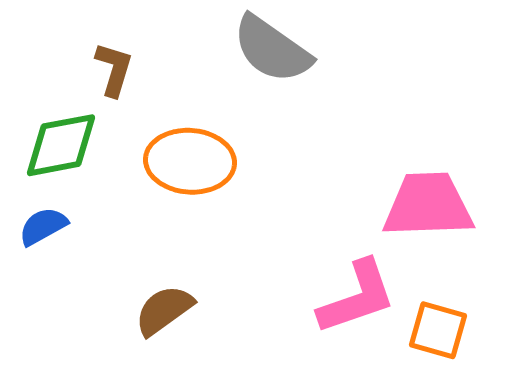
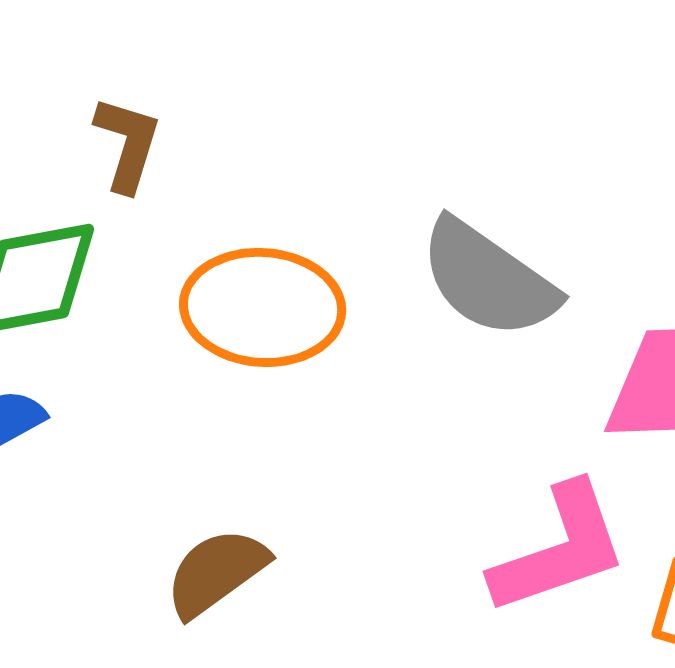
gray semicircle: (272, 49) -> (488, 279), moved

